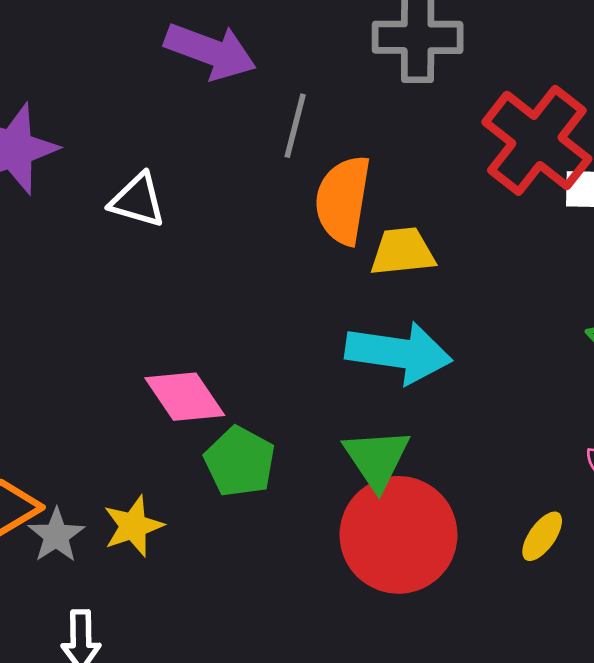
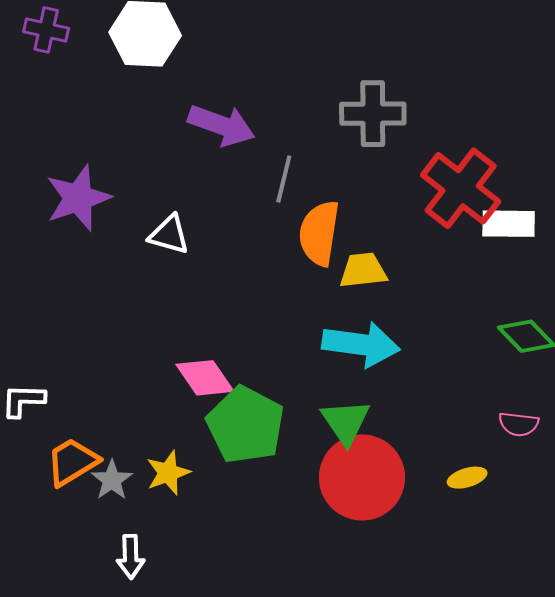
green pentagon: (240, 462) -> (246, 425), size x1.5
yellow ellipse: (542, 536) -> (467, 478), turned 39

